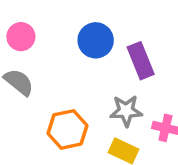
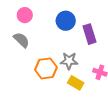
gray star: (126, 111) -> (69, 61), moved

